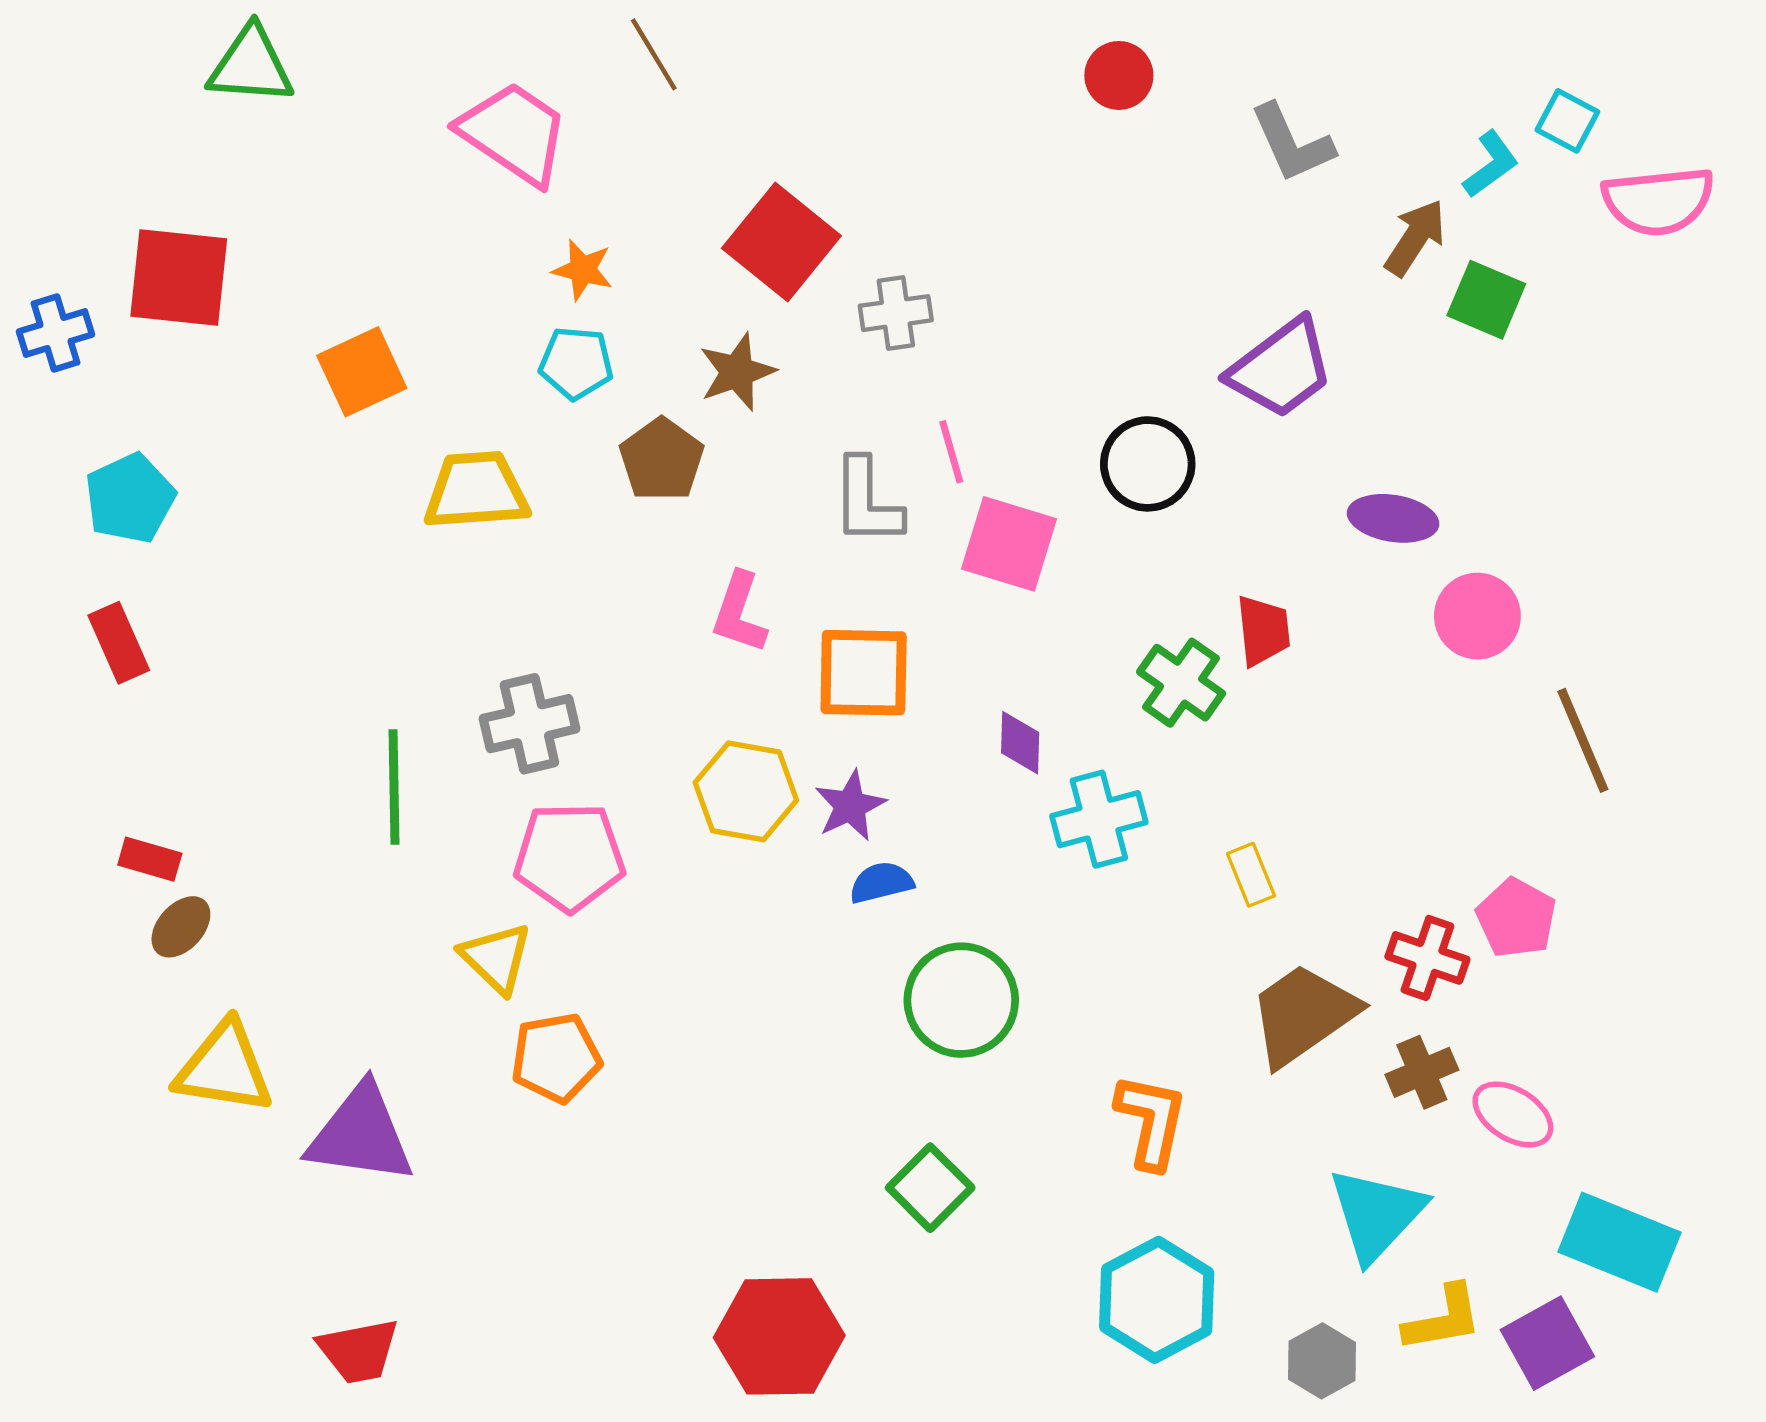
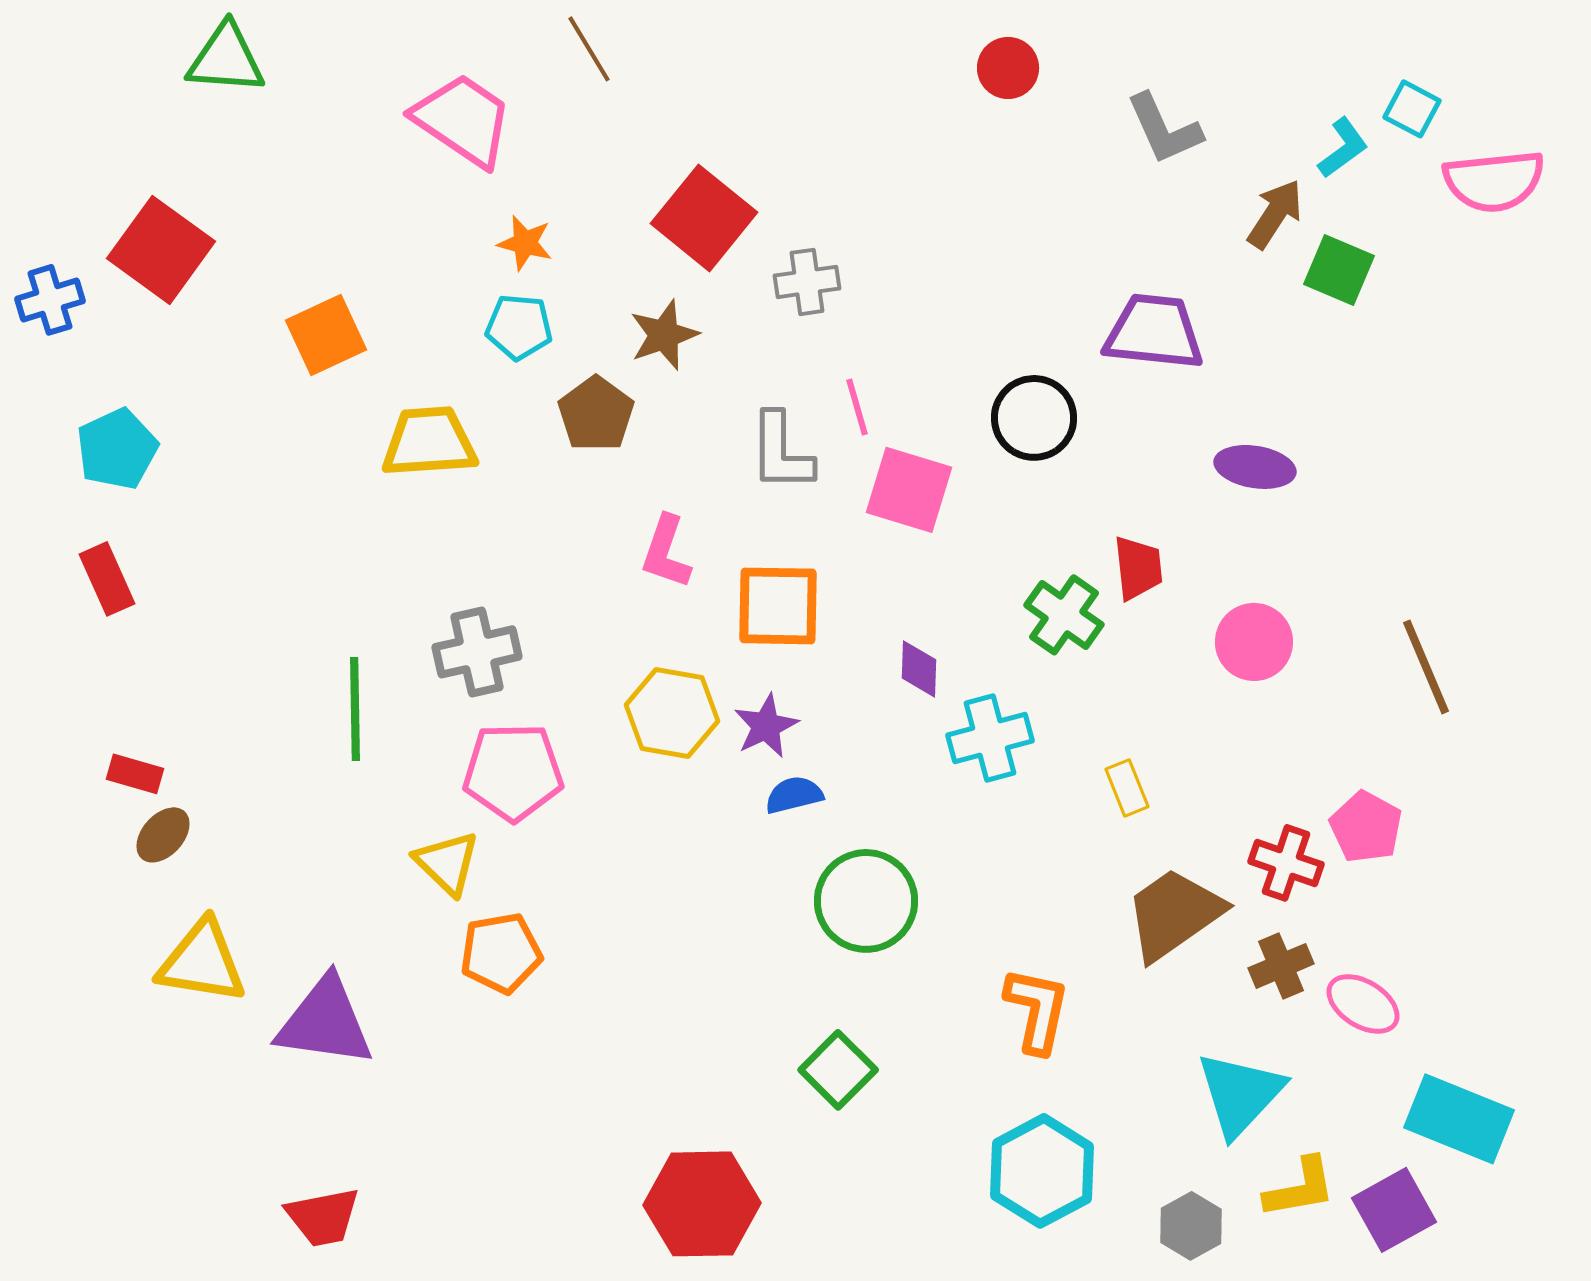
red square: (179, 278) -> (161, 250), turned 30
purple trapezoid: (1281, 369) -> (1154, 332), turned -137
pink circle: (1477, 616) -> (1254, 642), moved

